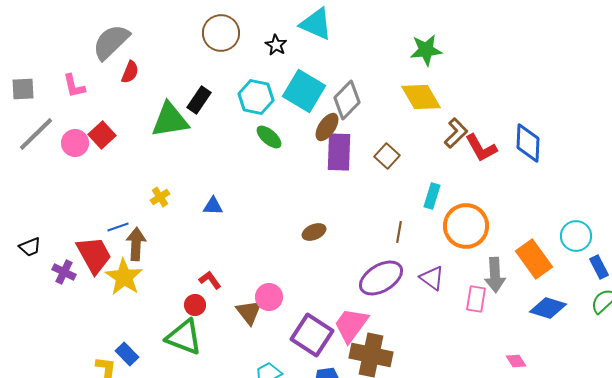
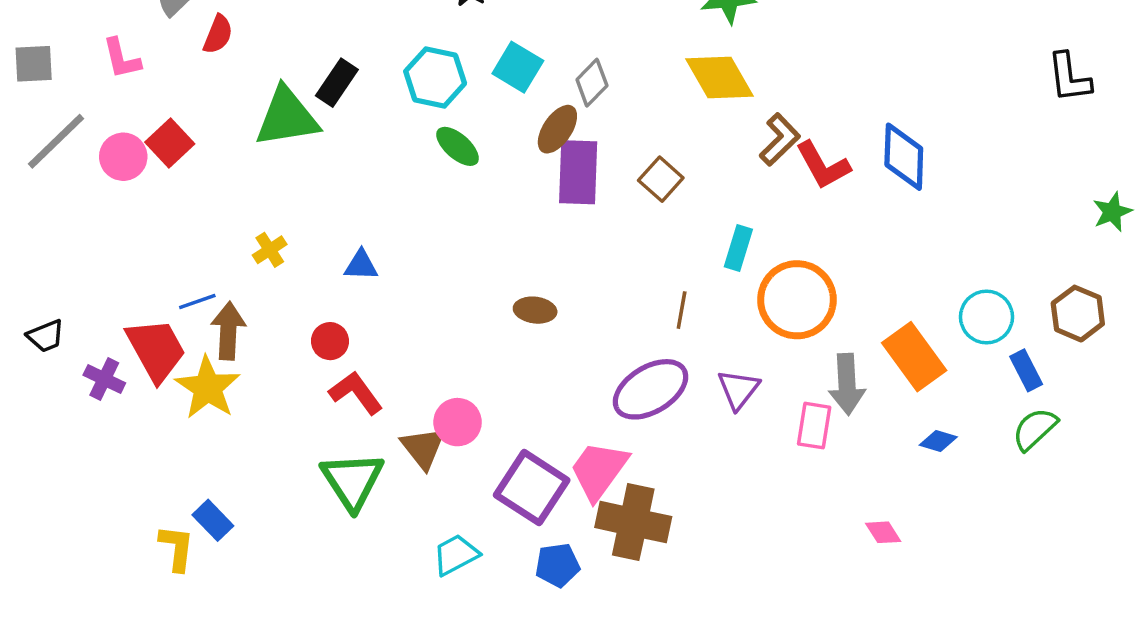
cyan square: (304, 91) -> (518, 67), size x0.7
gray diamond: (347, 100) -> (592, 83), size x0.7
brown ellipse: (314, 232) -> (535, 310), turned 30
purple triangle: (432, 278) -> (738, 389), turned 32
red L-shape: (210, 280) -> (356, 393), size x1.4
red circle: (195, 305) -> (330, 341), moved
blue diamond: (548, 308) -> (938, 441), size x0.6
green triangle: (184, 337) -> (352, 481), moved, turned 36

